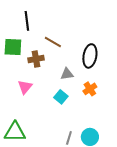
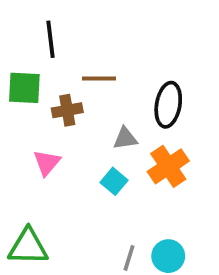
brown line: (53, 42) -> (99, 79), turned -30
orange cross: (90, 89) -> (168, 166), size x1.5

